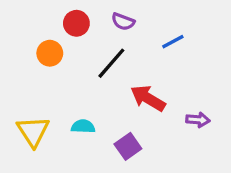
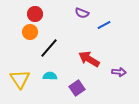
purple semicircle: (123, 22) -> (82, 13), moved
red circle: (76, 23) -> (35, 14), moved
black line: (111, 63) -> (49, 48), moved

